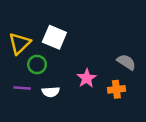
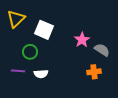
yellow triangle: (20, 43) -> (16, 19), moved
pink star: (87, 78) -> (82, 40), moved

